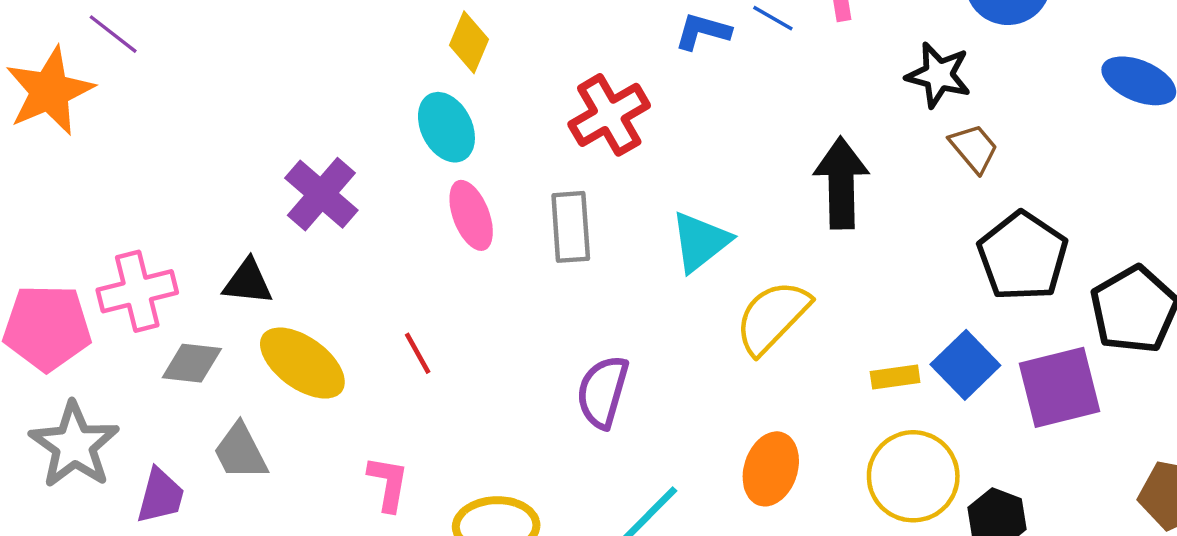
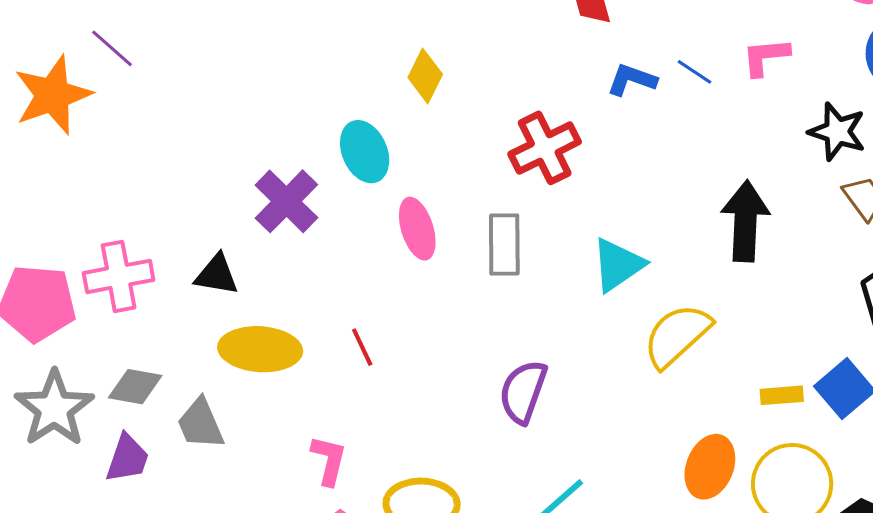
cyan ellipse: (446, 127) -> (365, 152), moved
gray diamond: (192, 363) -> (135, 387), moved
yellow ellipse: (302, 363) -> (260, 349), turned -36
orange ellipse: (771, 469) -> (710, 467), moved

